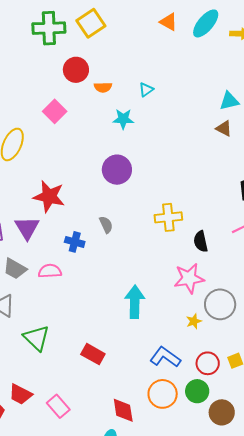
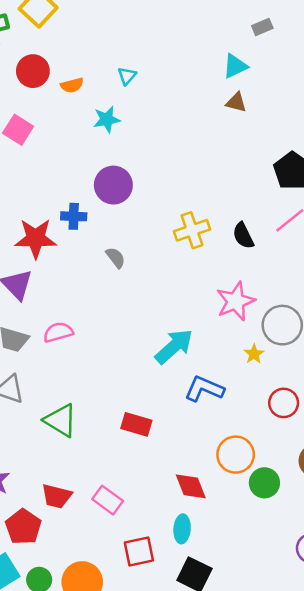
black semicircle: (201, 241) -> (243, 236), moved
blue cross: (75, 242) -> (74, 216), moved
cyan arrow: (135, 302) -> (174, 347), turned 60
blue L-shape: (165, 357) -> (204, 389), moved
green circle: (197, 391) -> (264, 483), moved

